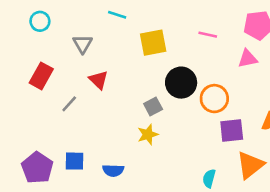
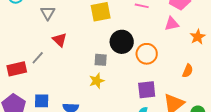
red rectangle: (41, 76) -> (17, 69), moved, turned 48
gray square: (153, 107) -> (101, 60), turned 32
purple square: (232, 130) -> (147, 90), moved

